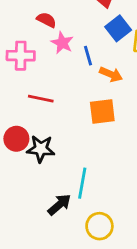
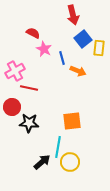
pink cross: (21, 56) -> (15, 71), moved, turned -30
orange square: (102, 112) -> (72, 121), moved
red circle: (16, 139) -> (12, 107), moved
yellow circle: (99, 226) -> (70, 162), moved

